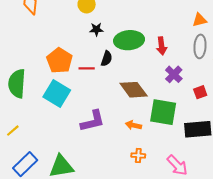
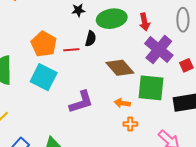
purple cross: (174, 74) -> (159, 49), size x1.6
orange cross: (138, 155) -> (130, 124), moved

